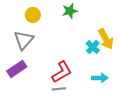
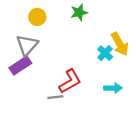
purple rectangle: (17, 69) -> (20, 66), moved
gray line: (59, 89) -> (55, 97), moved

